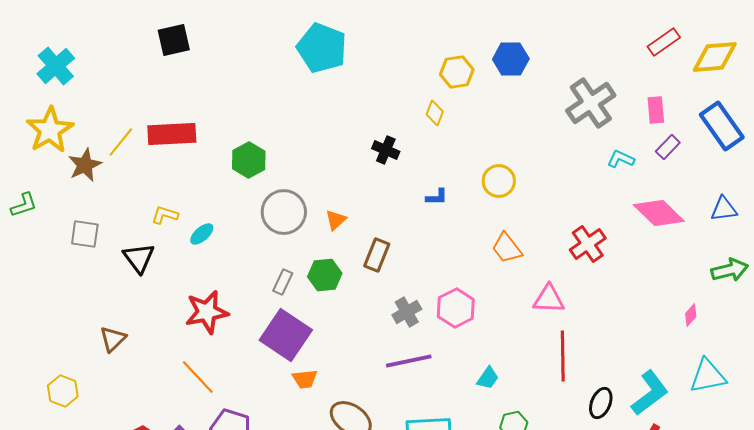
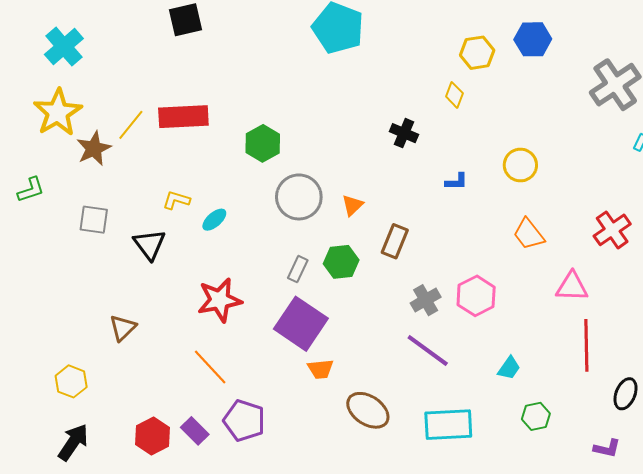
purple line: (409, 361) -> (428, 351), turned 48

